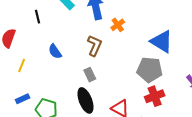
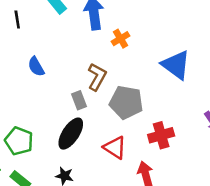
brown L-shape: (94, 46) -> (97, 77), moved
gray pentagon: (150, 70) -> (126, 102), moved
black ellipse: (85, 100) -> (71, 134), turned 50

